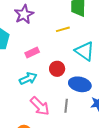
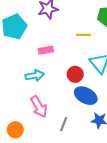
red circle: (57, 69) -> (75, 74), moved
gray line: (66, 106) -> (64, 124), moved

